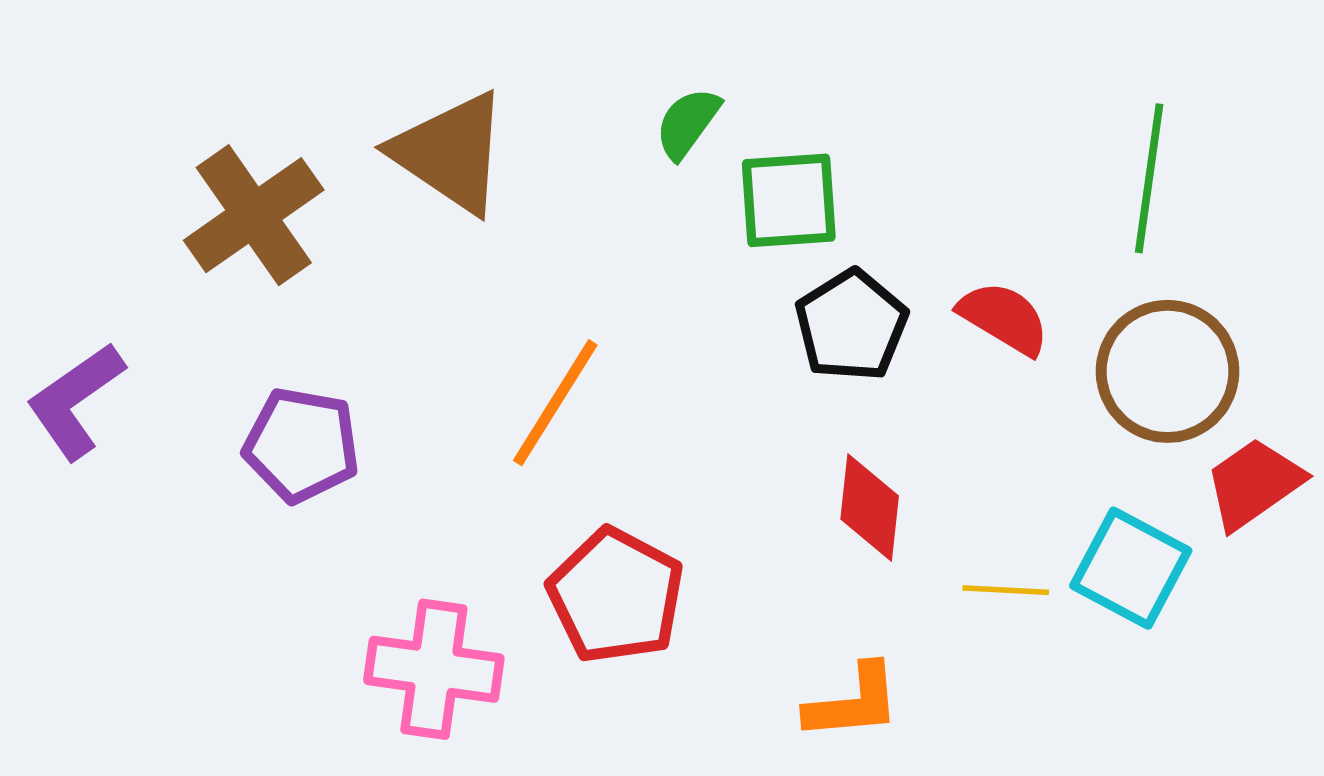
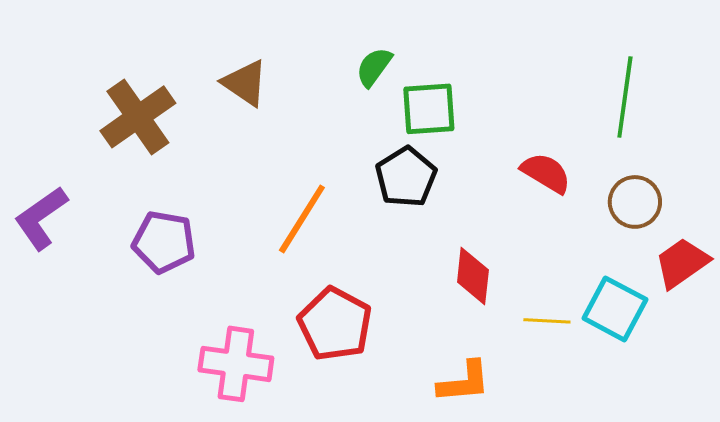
brown triangle: (450, 153) -> (245, 83), size x0.7
black pentagon: (851, 325) -> (406, 177), moved
brown circle: (1168, 371) -> (635, 202), size x0.7

